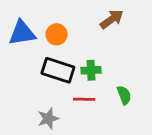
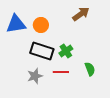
green cross: (91, 70) -> (66, 51), turned -32
gray star: (48, 119) -> (35, 76), moved

